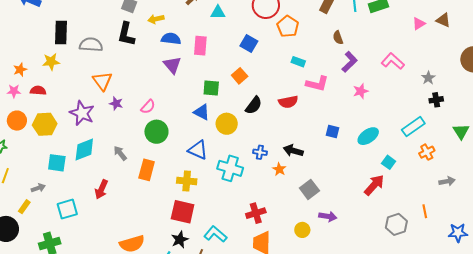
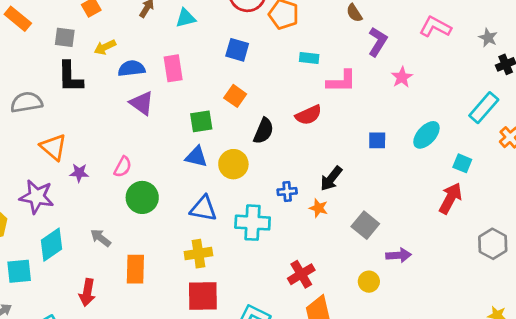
black arrow: (293, 151) -> (331, 179), turned -54
orange rectangle: (147, 170) -> (135, 269), moved

